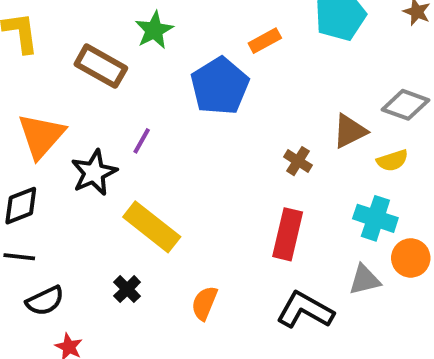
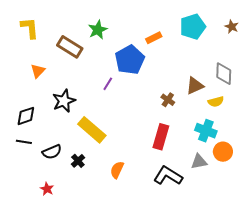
gray diamond: (405, 105) -> (224, 74), turned 70
orange triangle: (41, 136) -> (38, 71), moved, size x0.6
purple line: (142, 141) -> (108, 84), moved
black semicircle: (45, 301) -> (52, 152), moved

